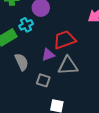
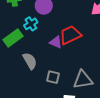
purple triangle: (48, 55) -> (56, 42), moved, turned 48
gray triangle: (68, 66) -> (83, 80), moved

